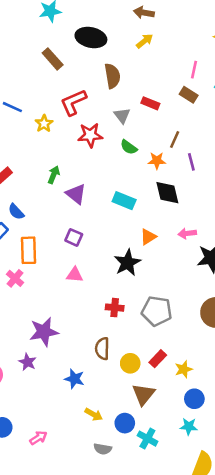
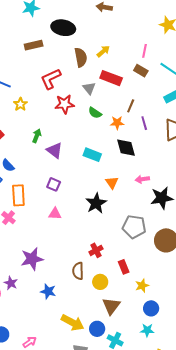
yellow arrow: (145, 41) -> (103, 51), moved
brown rectangle: (53, 59) -> (34, 45), turned -60
red rectangle: (150, 103) -> (111, 78), size x1.5
yellow star: (44, 124) -> (20, 104), moved
orange triangle: (148, 237) -> (112, 183), turned -32
red cross: (115, 308) -> (96, 250), moved, turned -32
gray pentagon: (157, 311) -> (134, 227), moved
red rectangle: (158, 359) -> (124, 267), moved, turned -64
purple star: (28, 362) -> (11, 283), moved
blue star: (74, 379) -> (48, 291), moved
yellow arrow: (94, 414) -> (73, 323), size x1.6

